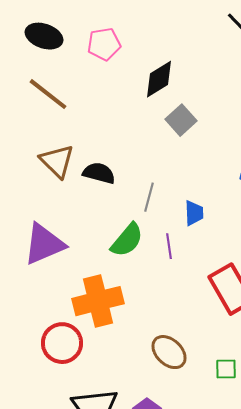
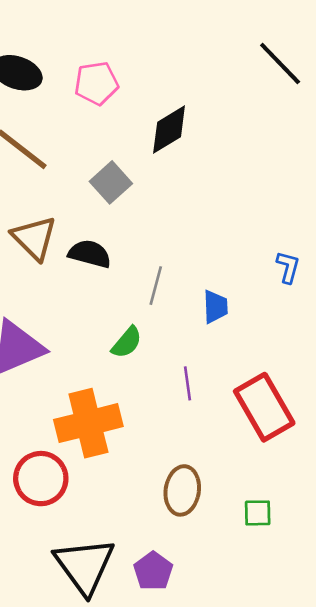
gray square: (181, 120) -> (111, 182), moved
green semicircle: (127, 240) -> (127, 342), size x0.7
purple line: (169, 246) -> (188, 383), moved
brown ellipse: (169, 352) -> (182, 490), turned 54

